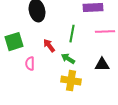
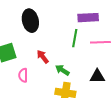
green line: (72, 34) -> (75, 38), moved

